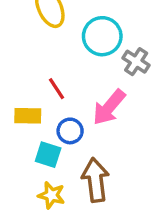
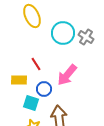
gray cross: (136, 62) -> (86, 37), moved

